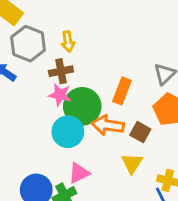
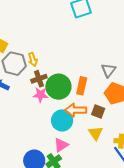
yellow arrow: (68, 41) -> (33, 59), moved
green circle: (82, 106) -> (58, 87), moved
cyan circle: (68, 132) -> (62, 120), moved

